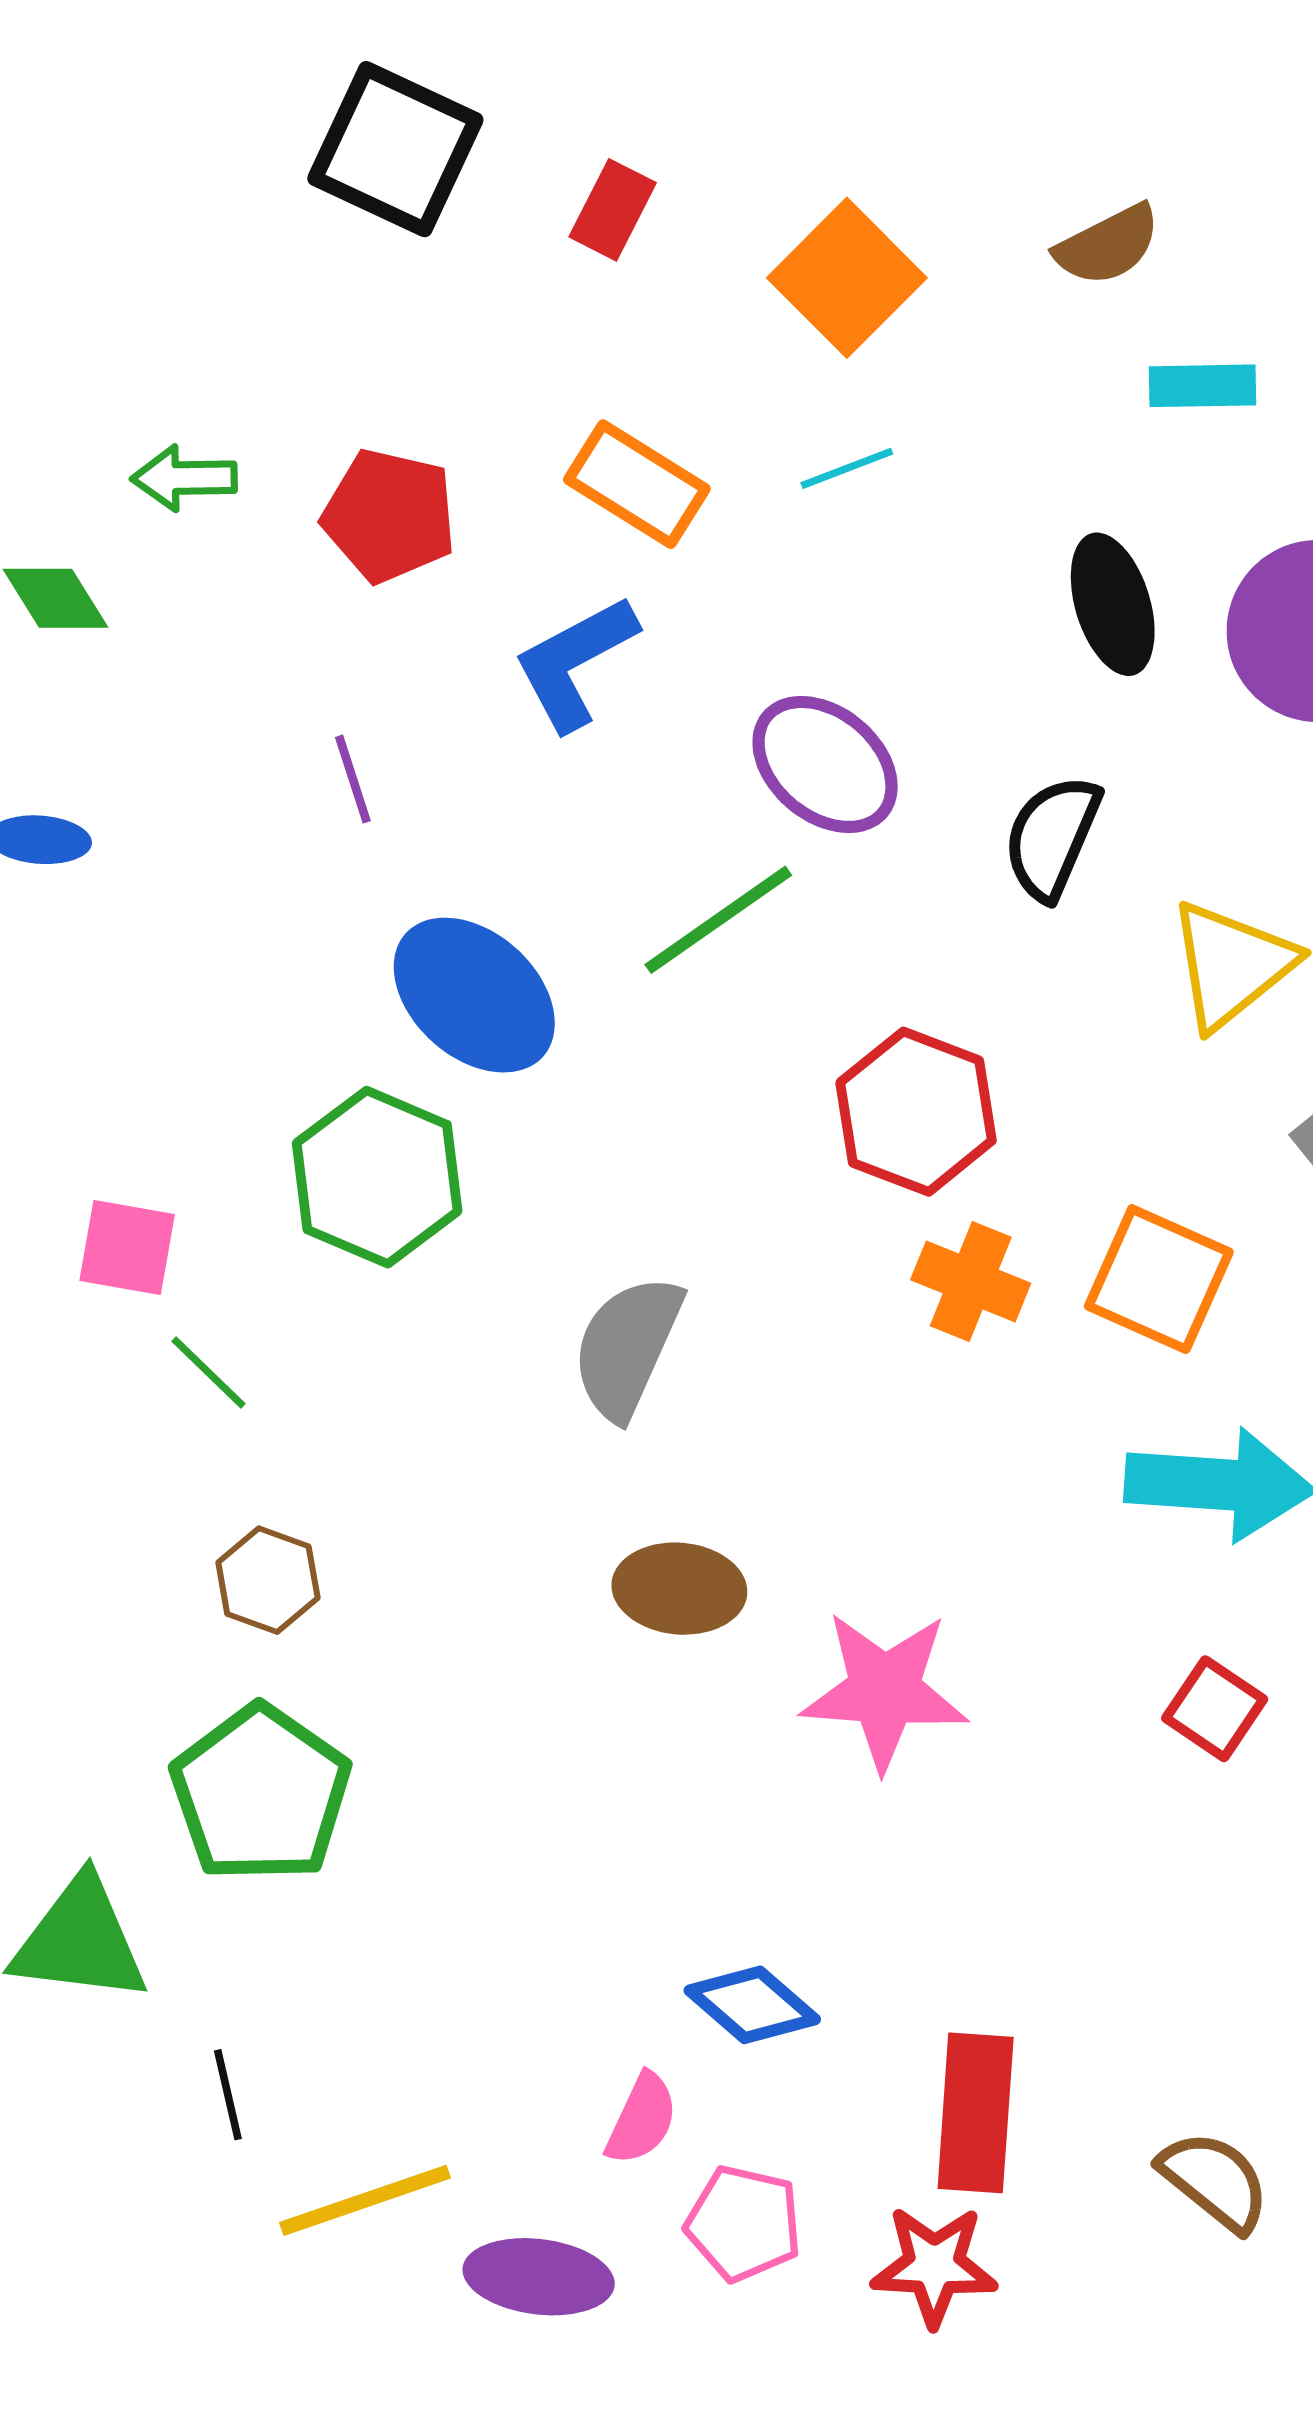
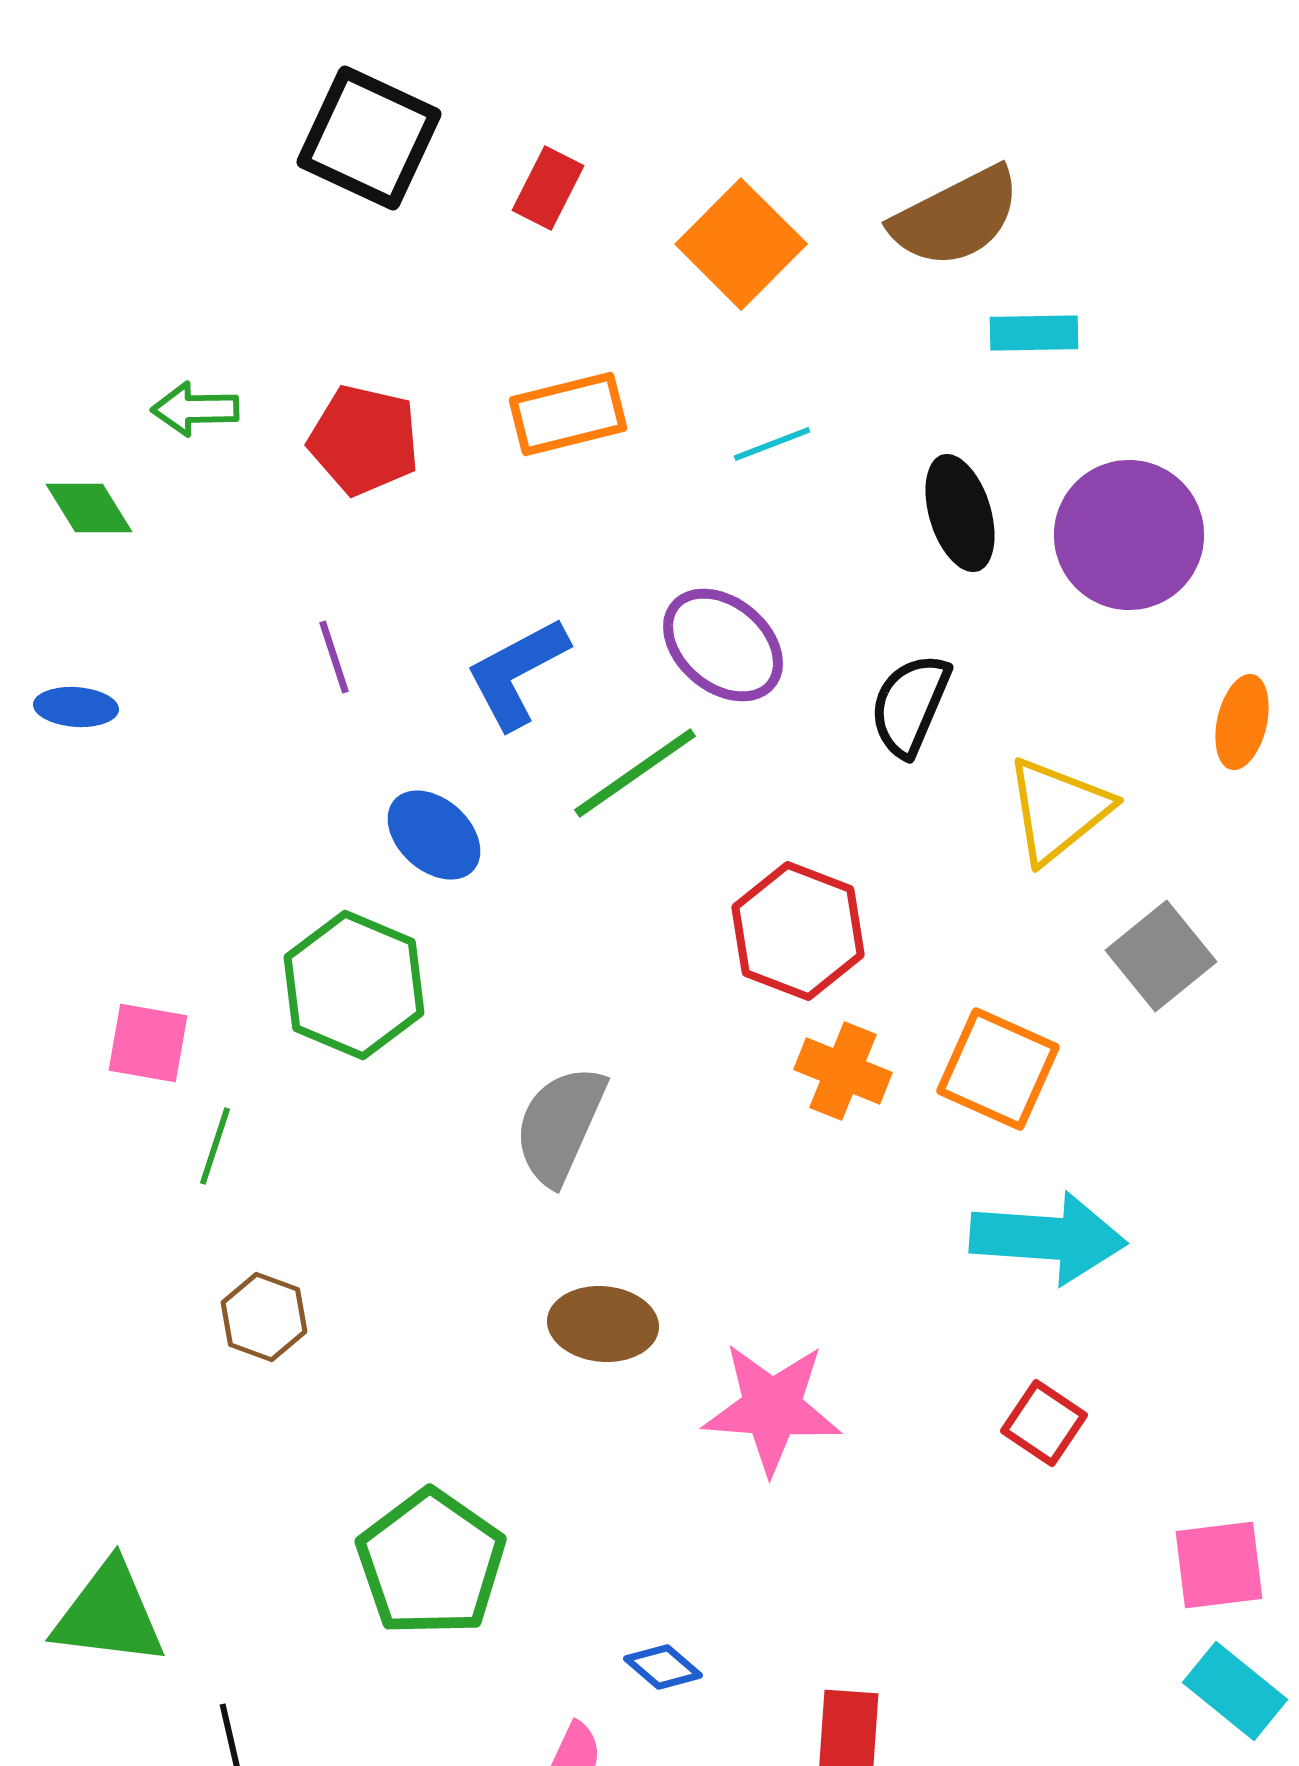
brown semicircle: (1108, 245) -> (956, 217), size x1.5
cyan line: (847, 468) -> (772, 444), moved
orange rectangle: (637, 484) -> (568, 414), turned -46
blue L-shape: (575, 663) -> (517, 673), moved
blue ellipse: (474, 995) -> (434, 835), size x0.7
green line: (208, 1373) -> (215, 1146), turned 64
green pentagon: (261, 1794) -> (431, 1563), moved
blue diamond: (752, 2005) -> (663, 1667), size x0.7

